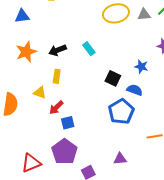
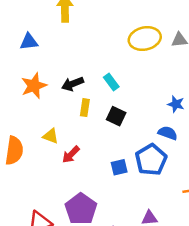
yellow rectangle: (57, 76) -> (85, 108), moved
black square: (113, 78) -> (116, 116), moved
blue square: (68, 123) -> (119, 167), moved

